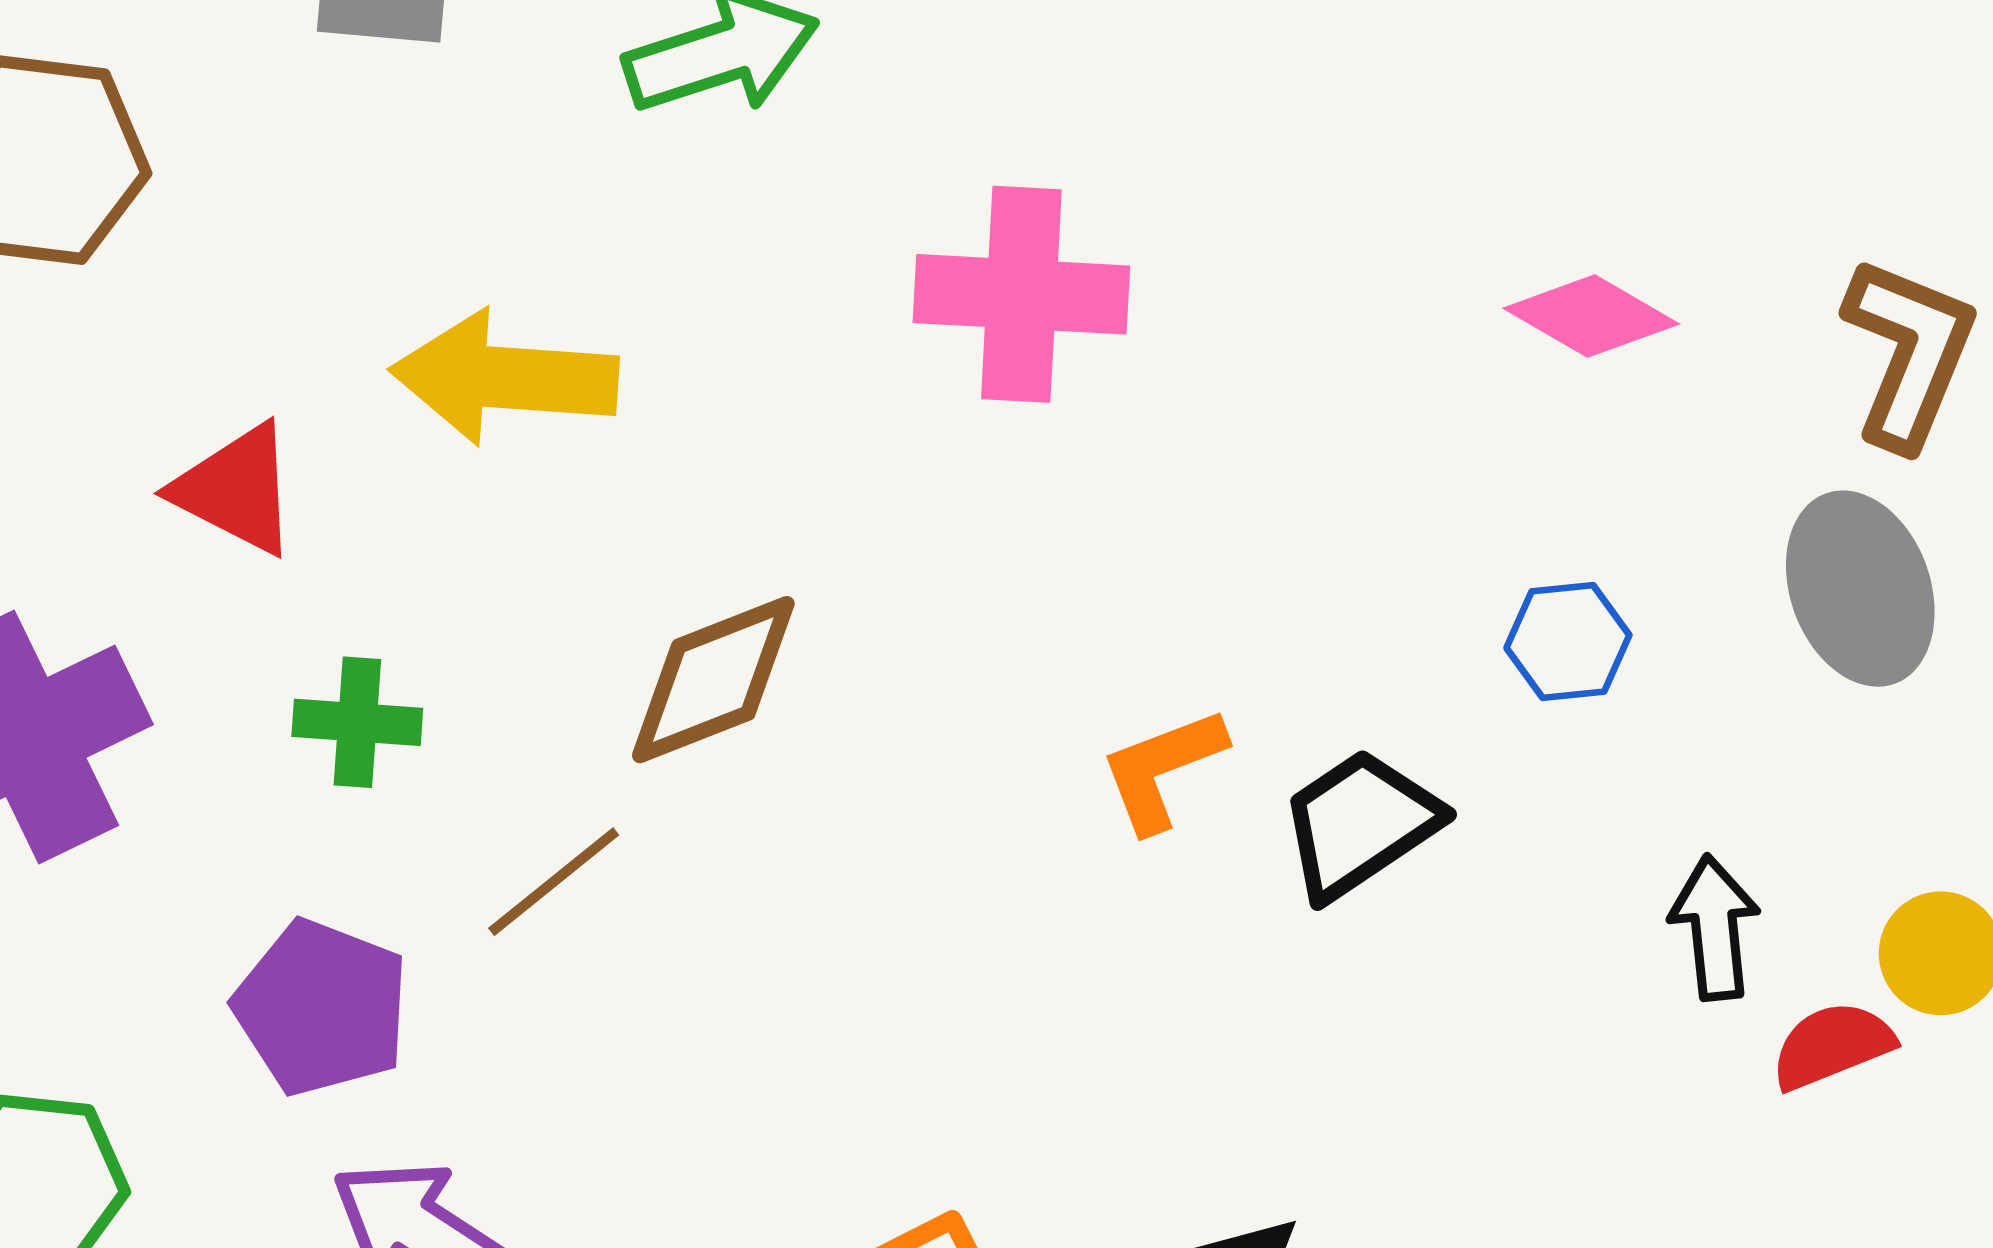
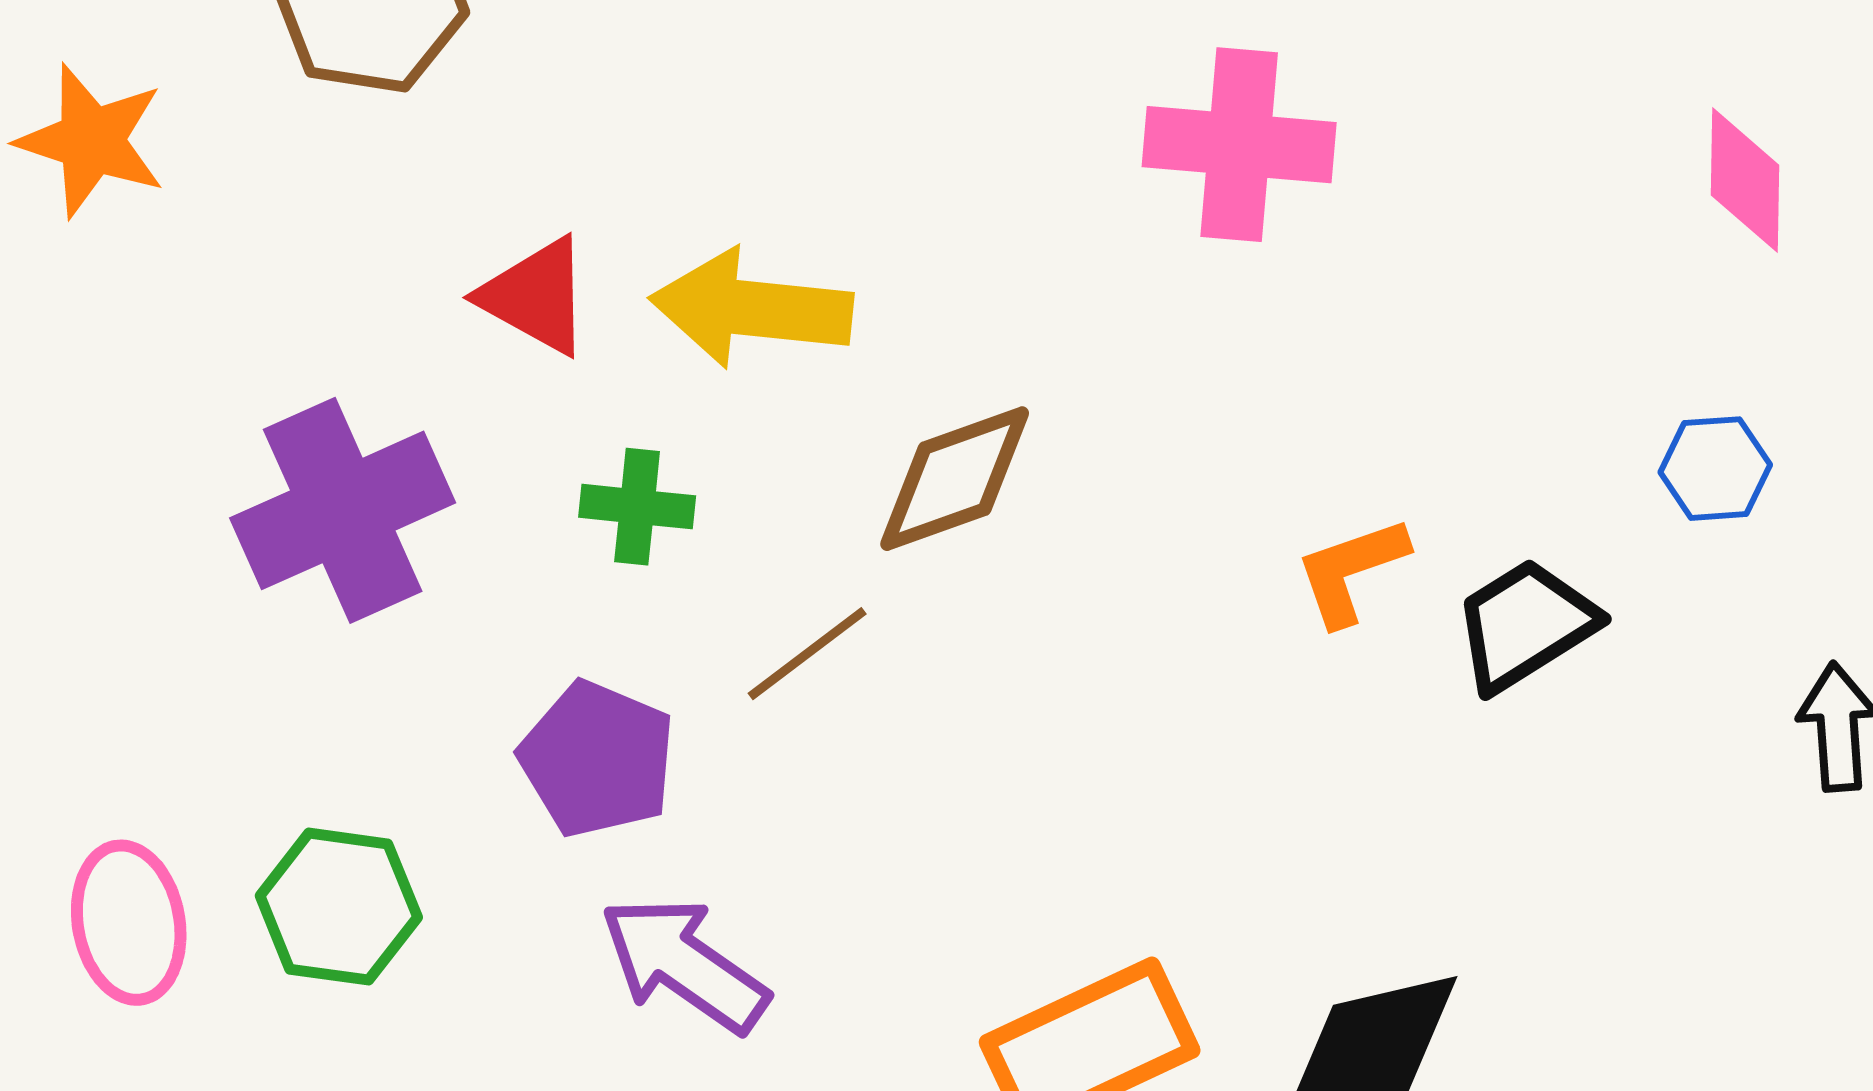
pink diamond: (1591, 316) -> (1745, 180), turned 59
yellow arrow: (504, 378) -> (751, 309), moved

